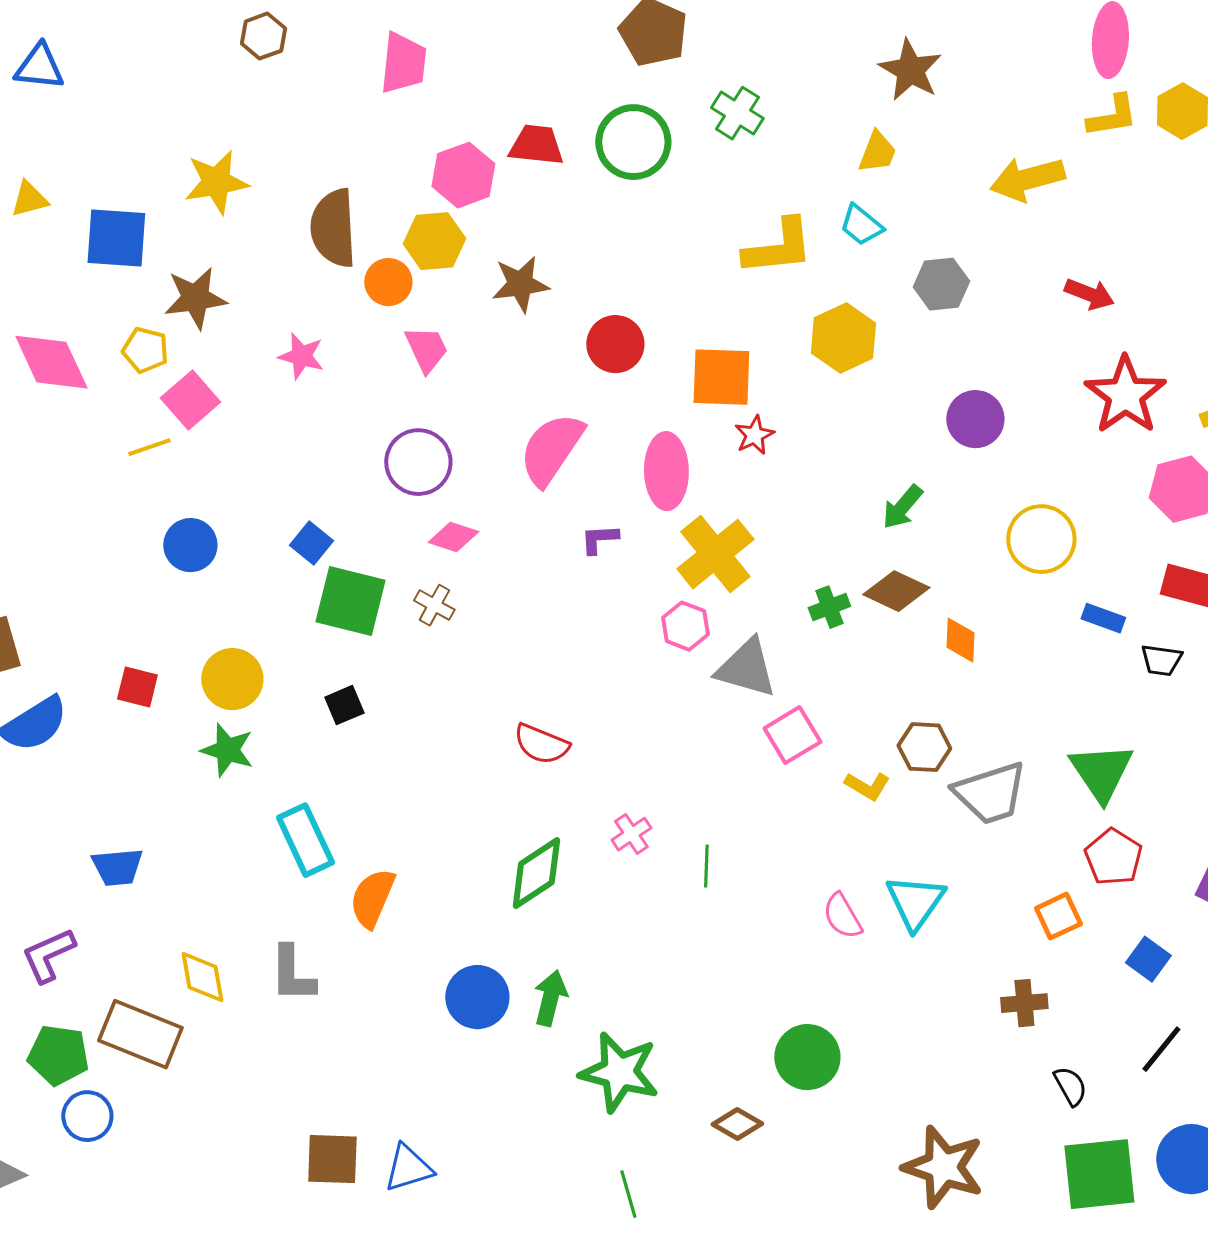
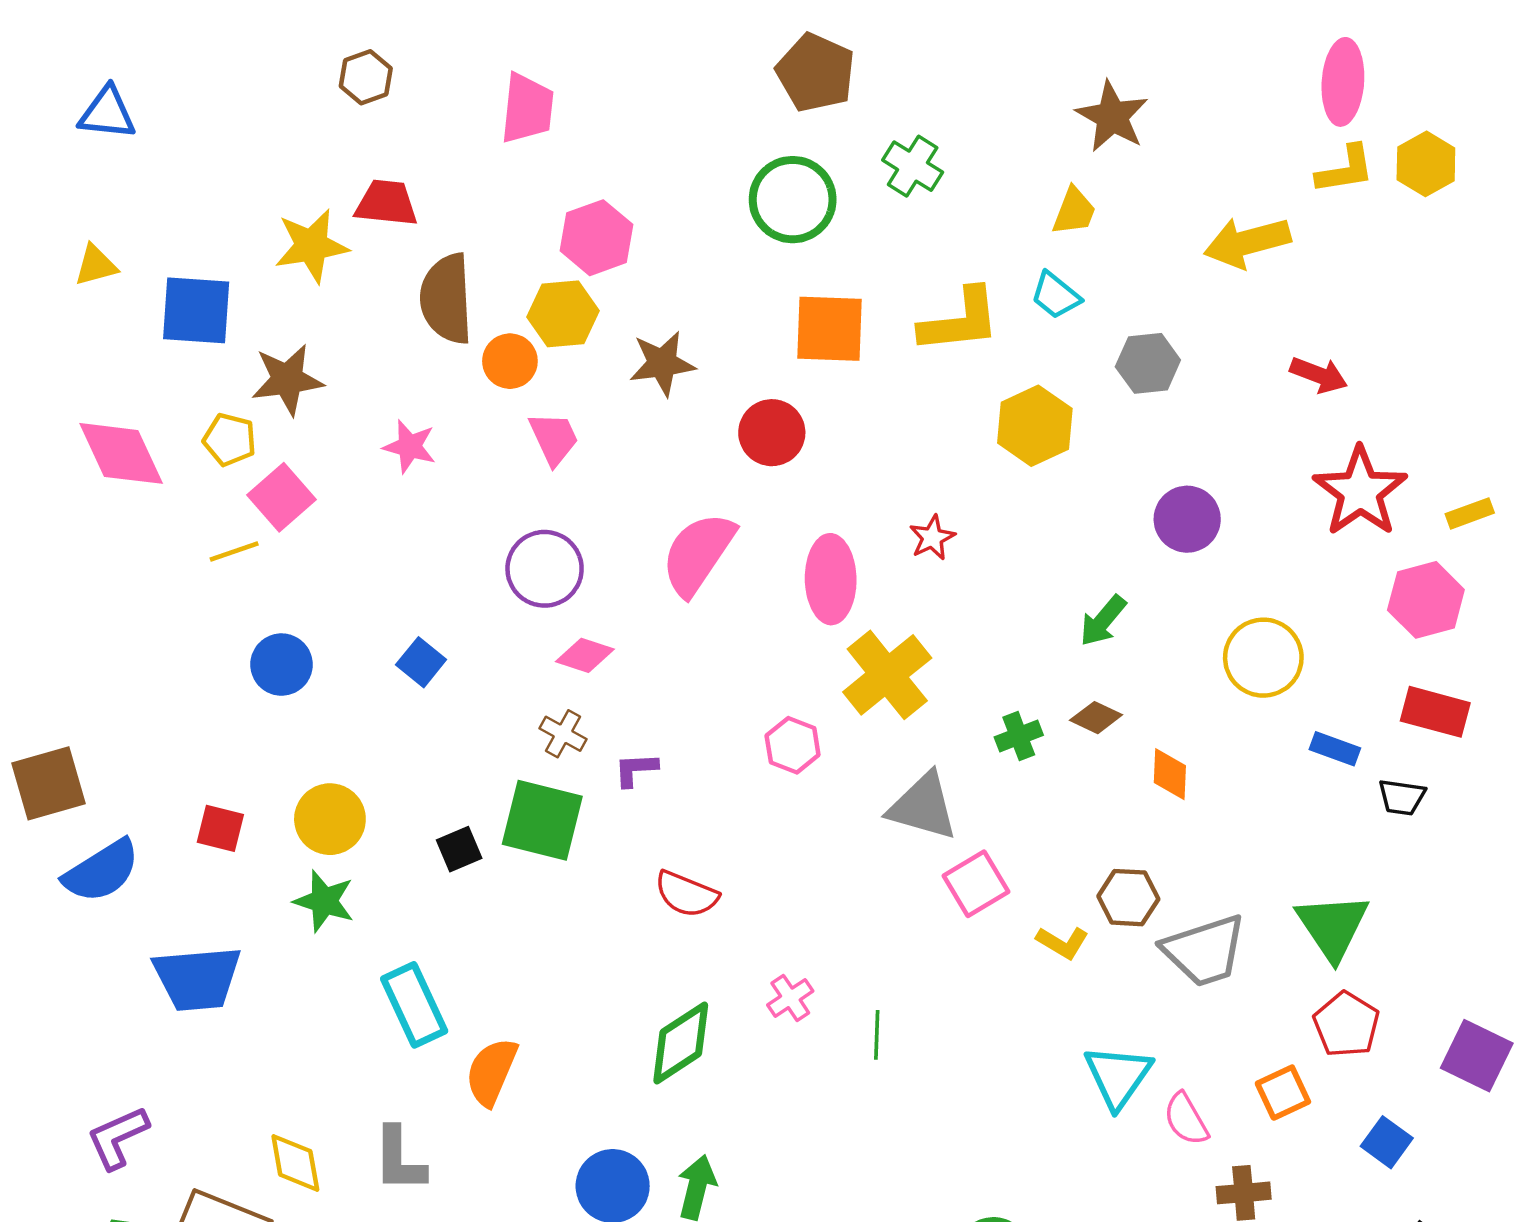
red trapezoid: (536, 145) -> (386, 203), moved
orange square: (721, 377) -> (830, 329), moved
purple L-shape: (599, 539) -> (636, 770), moved
brown diamond: (896, 591) -> (1096, 718), size x0.7
green square: (350, 601) -> (542, 820), moved
pink hexagon: (685, 626) -> (793, 745), moved
blue trapezoid: (117, 867) -> (197, 978), moved, size x1.5
pink semicircle: (842, 916) -> (1186, 1119), moved

